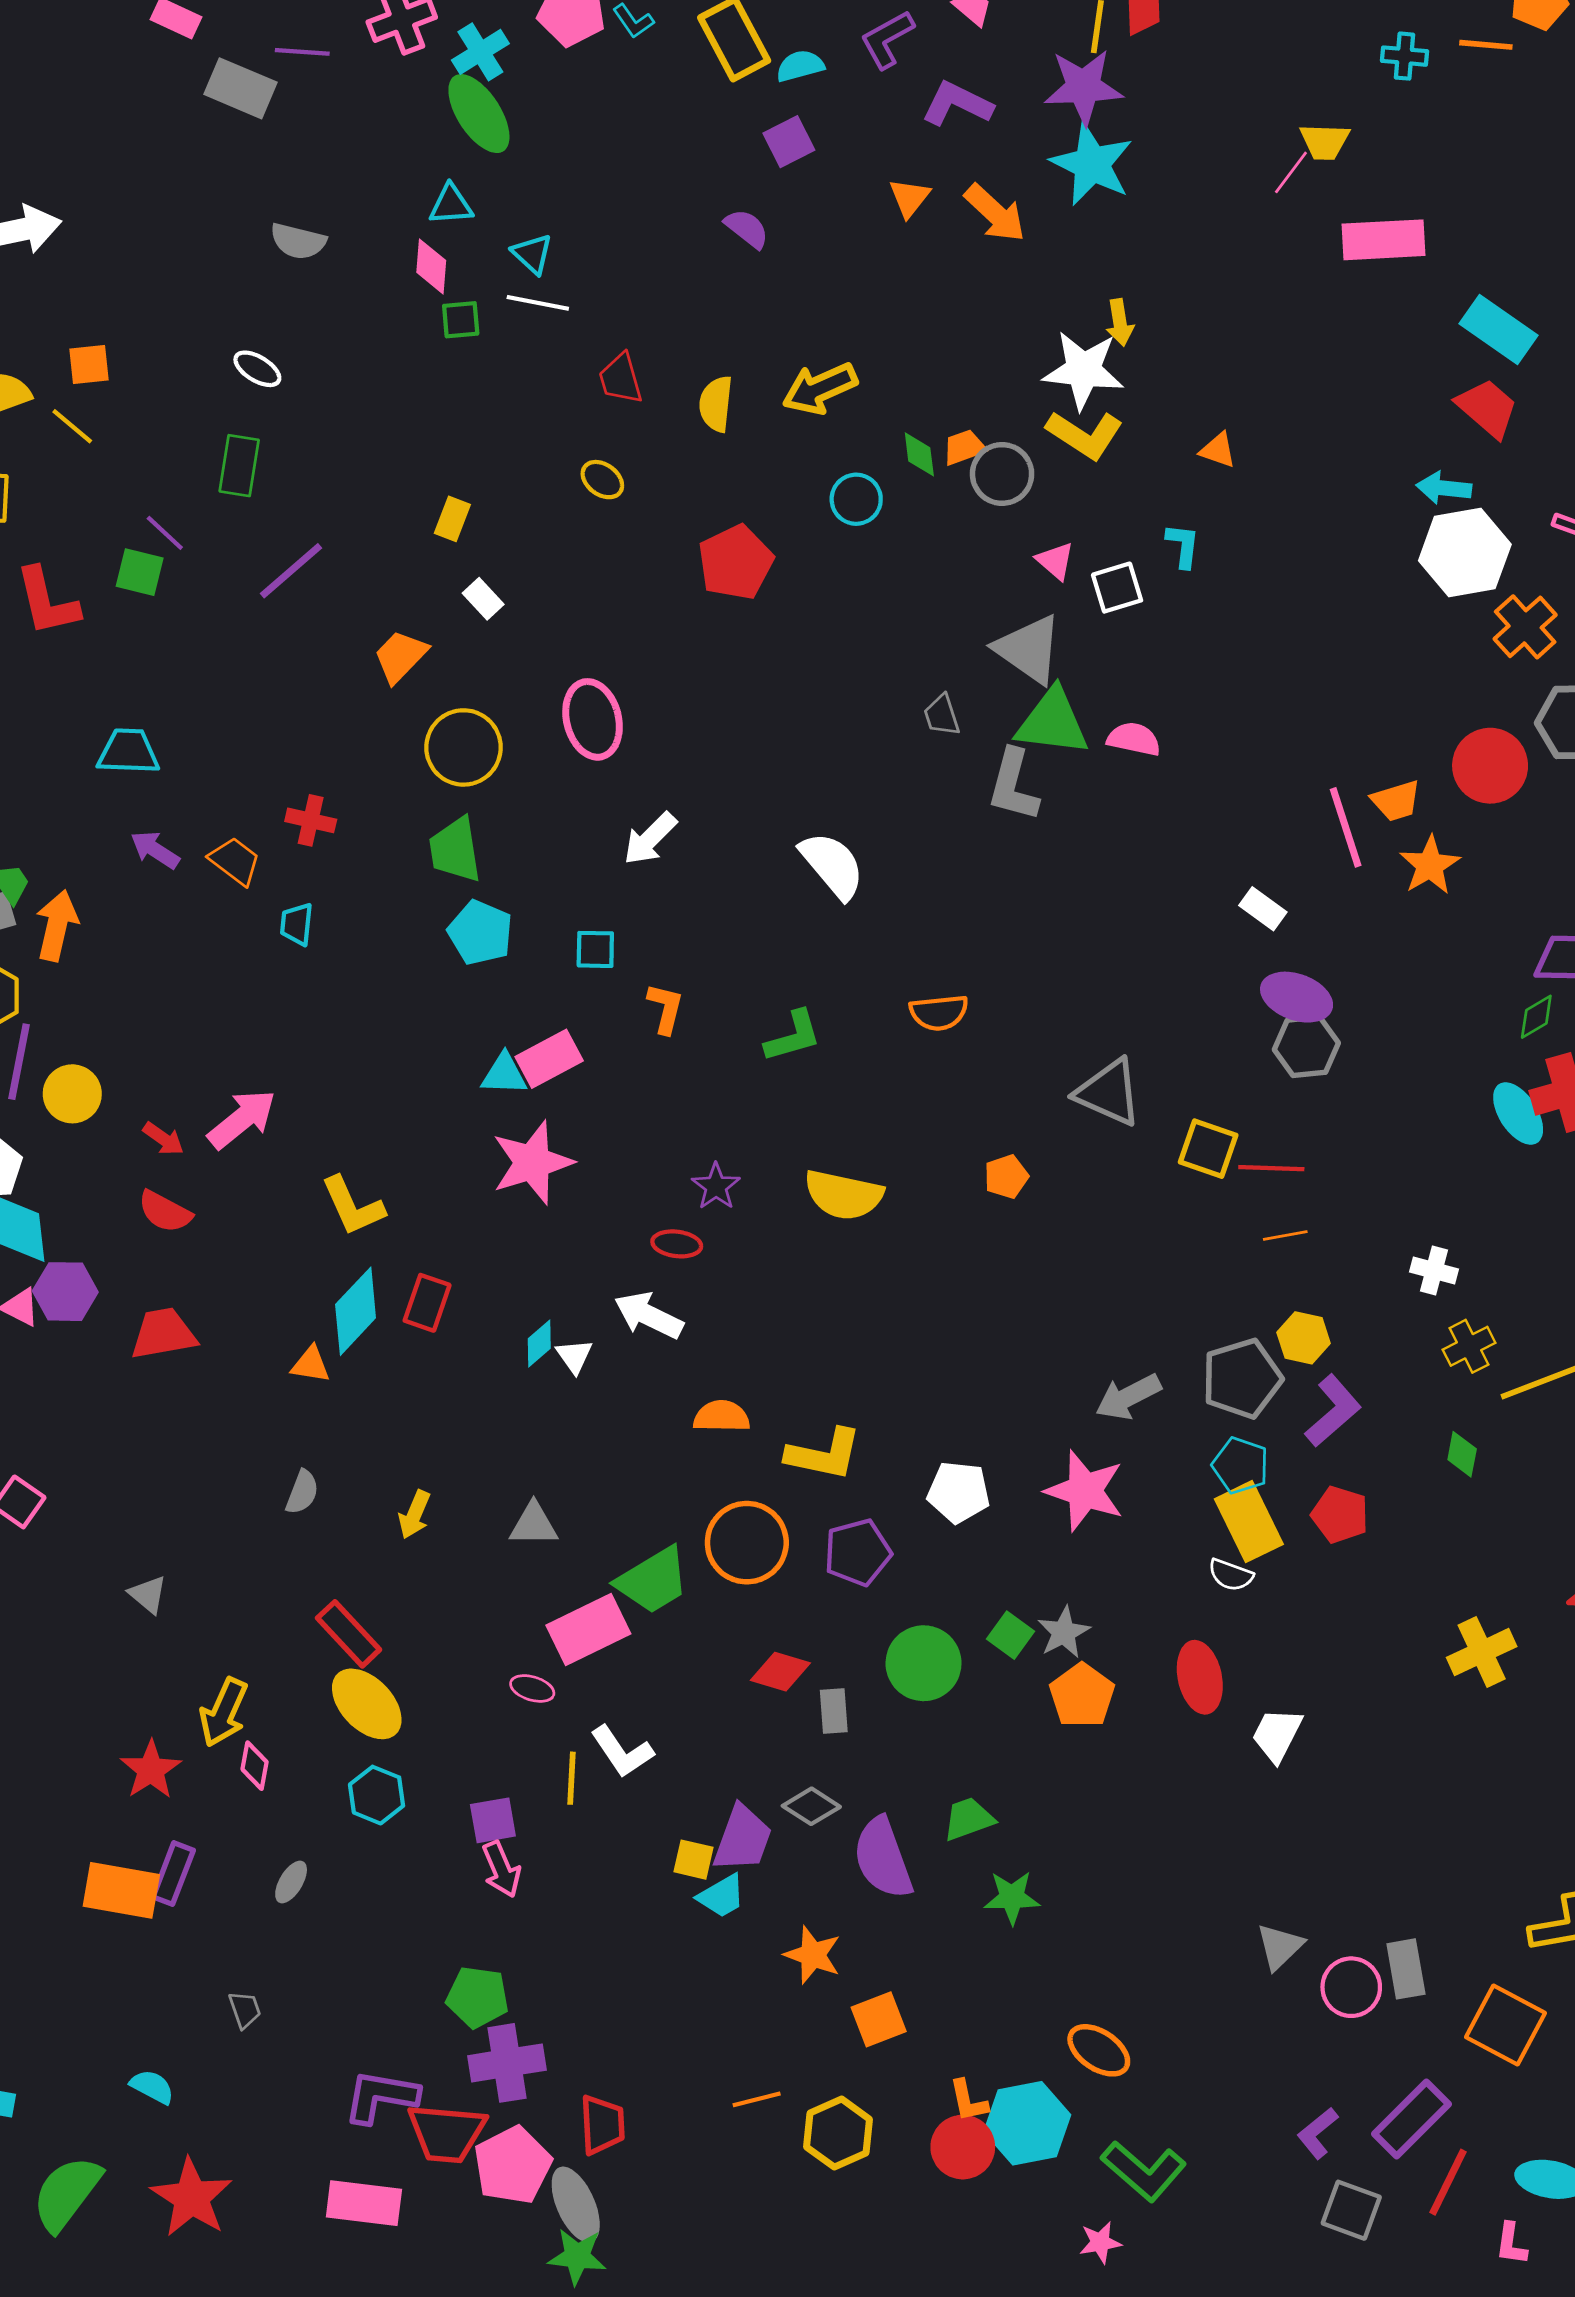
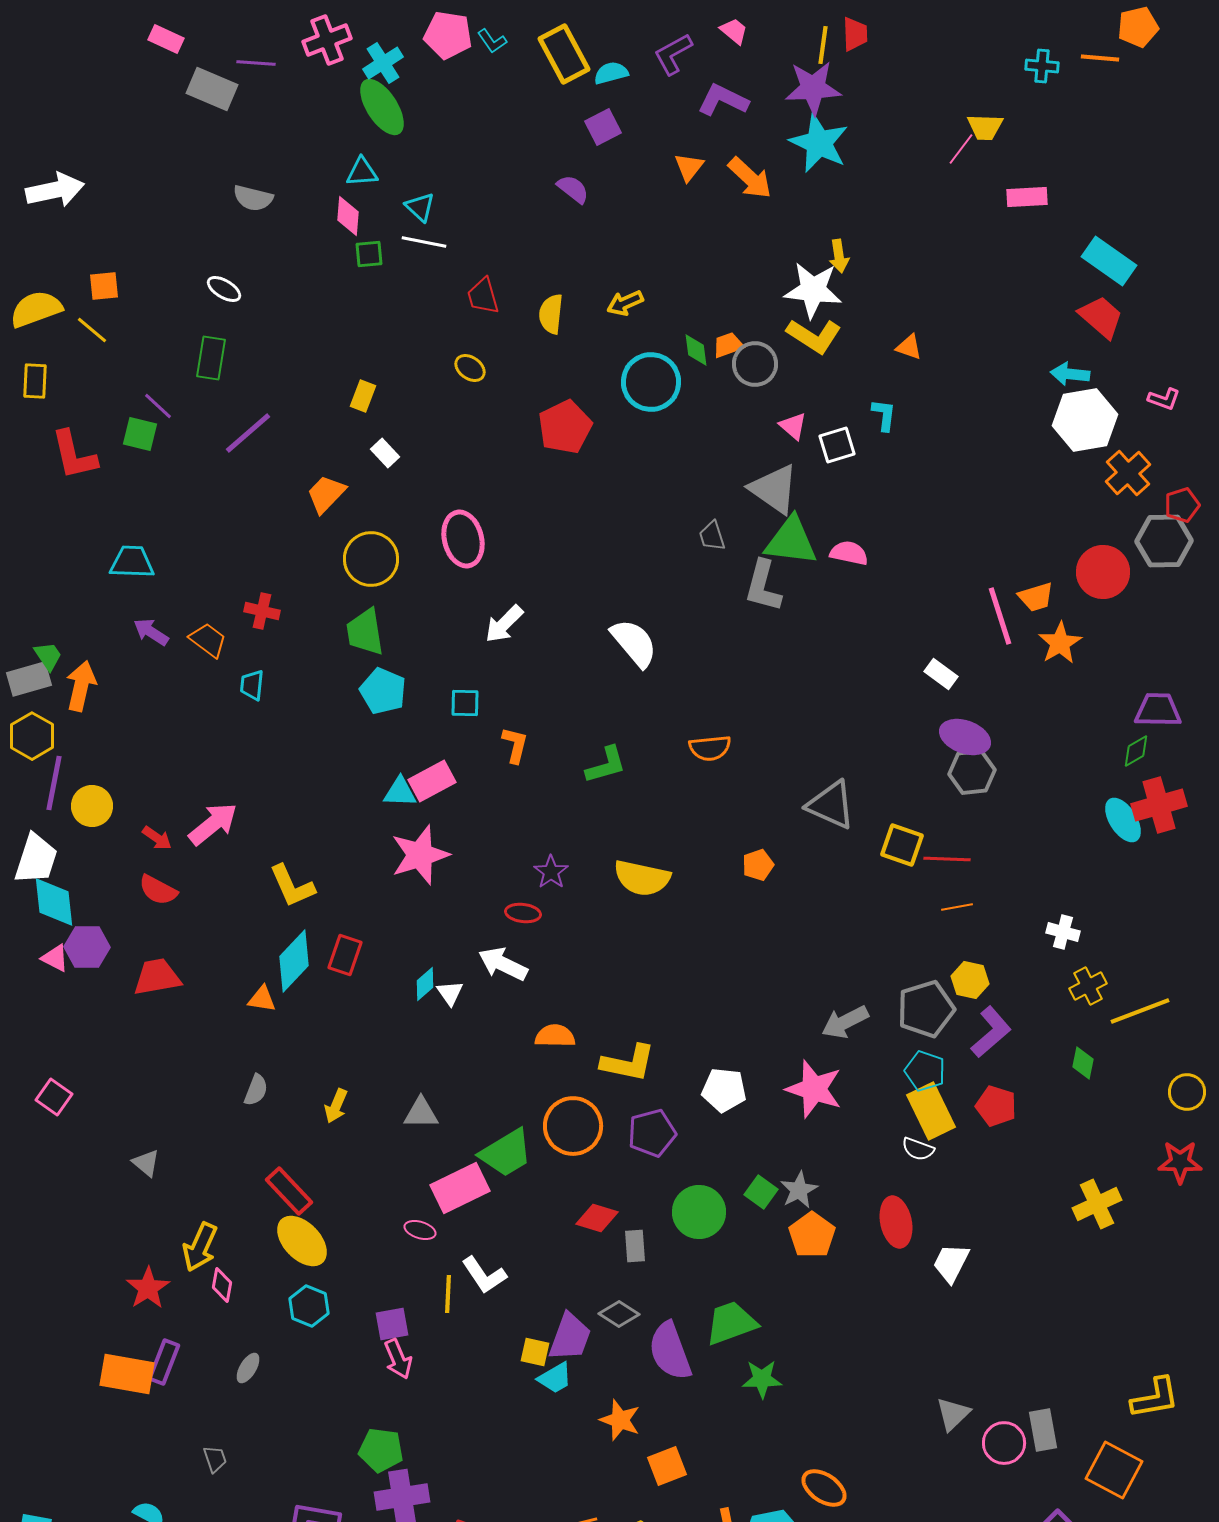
pink rectangle: (1383, 240) -> (1027, 197), size x0.7
yellow arrow: (820, 388) -> (625, 303), size x0.7
cyan circle: (856, 499) -> (651, 382), size x1.6
green trapezoid: (968, 1819) -> (731, 1323), size x1.4

